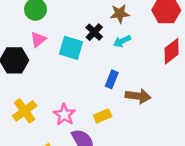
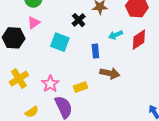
cyan arrow: (122, 41) -> (116, 35), moved
cyan square: (71, 48) -> (60, 42), moved
blue rectangle: (112, 79) -> (95, 51), moved, turned -32

